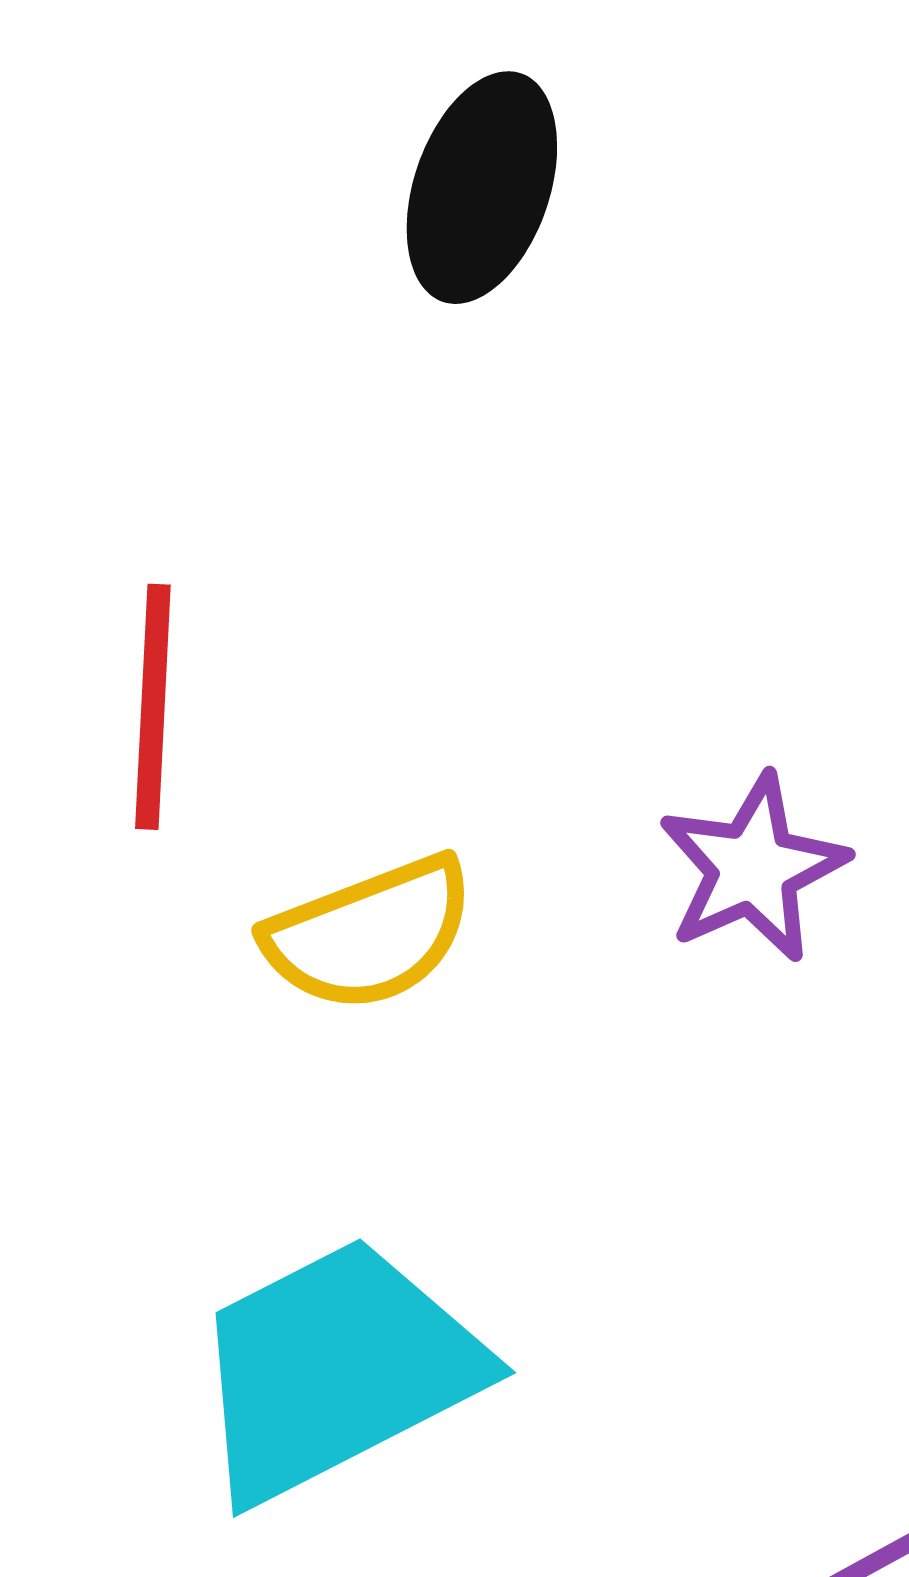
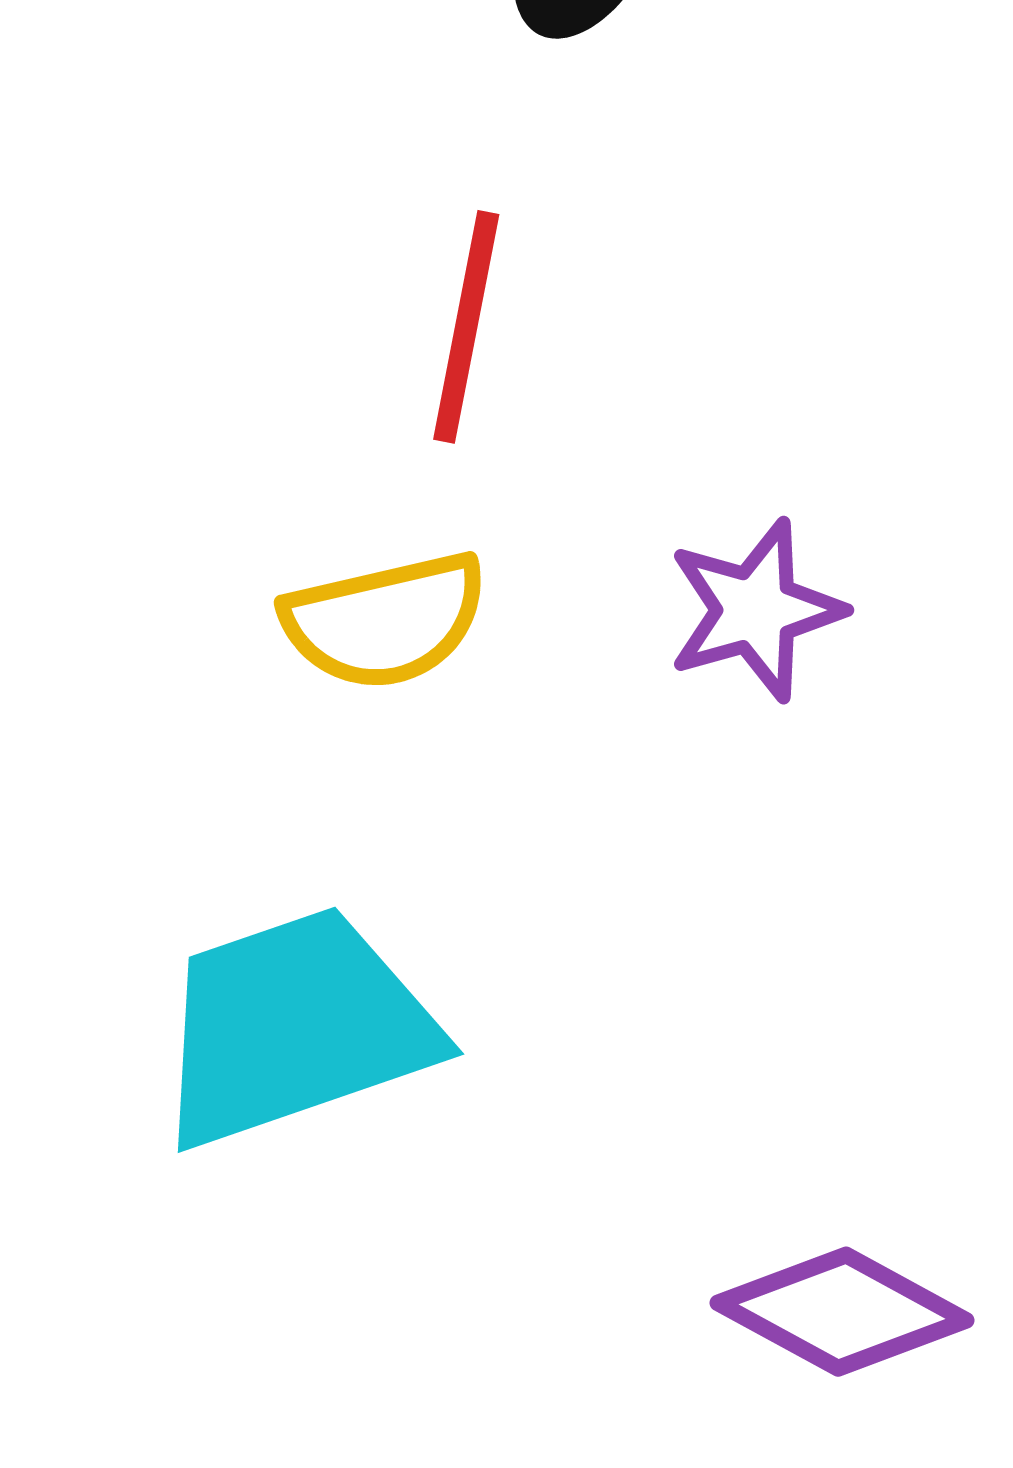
red line: (153, 707) -> (466, 327), moved

